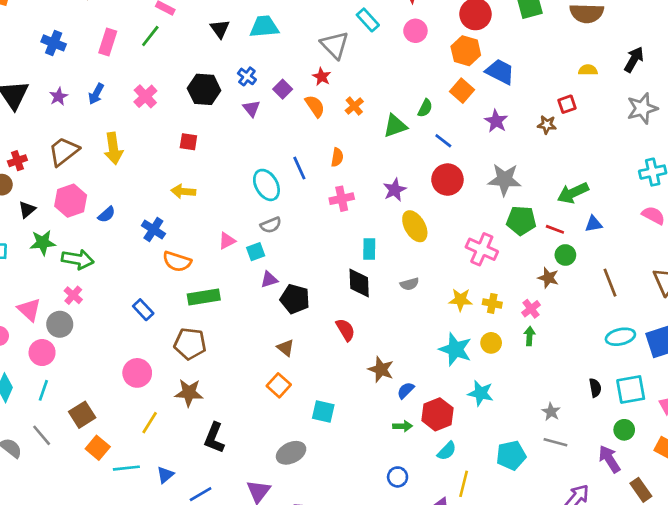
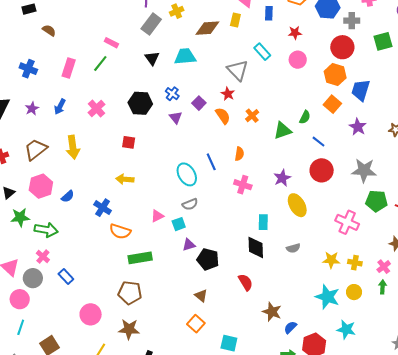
blue trapezoid: (500, 72) -> (361, 90), turned -100
pink cross: (342, 199) -> (243, 185), turned 30
blue rectangle: (143, 310) -> (66, 276), moved

